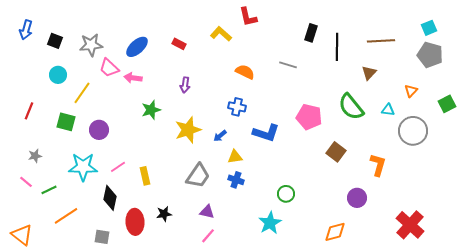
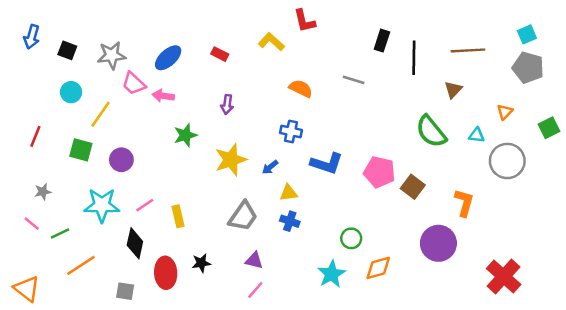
pink pentagon: (309, 117) -> (379, 172), moved
purple circle: (357, 198) -> (438, 243), size x1.5
orange diamond: (335, 232) -> (378, 268), moved

